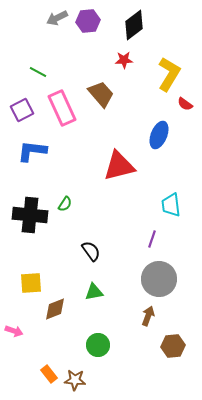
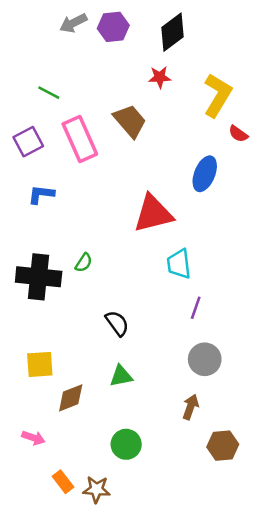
blue L-shape: (32, 151) -> (41, 194), size x0.7
cyan trapezoid: (171, 205) -> (179, 264), moved
gray circle: (159, 279) -> (205, 359), size x0.7
pink arrow: (14, 331) -> (33, 438), moved

